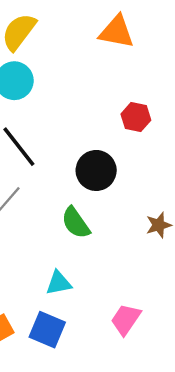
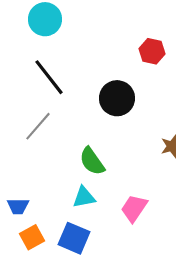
green semicircle: (76, 223) -> (92, 161), moved
pink trapezoid: (126, 319) -> (134, 208), moved

